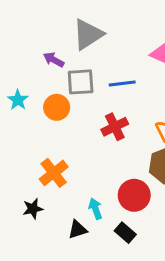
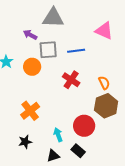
gray triangle: (88, 34) -> (53, 18), turned 35
red cross: (115, 127) -> (71, 80), turned -30
black star: (33, 209) -> (25, 142), moved
black triangle: (78, 230) -> (53, 156), moved

